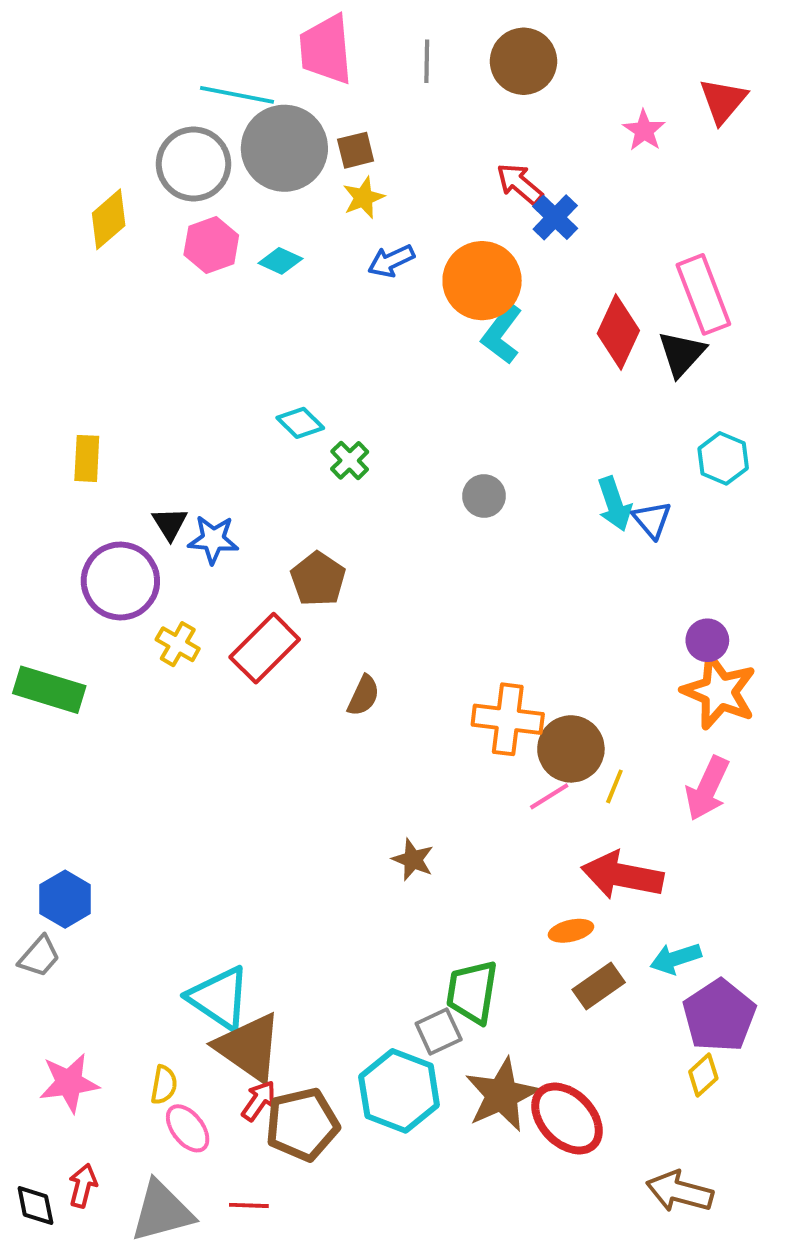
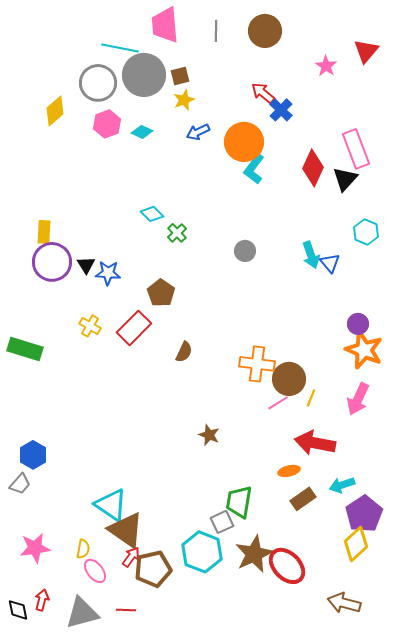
purple circle: (120, 581) -> (52, 262), moved
yellow diamond: (703, 1075) -> (356, 544), size x1.6

